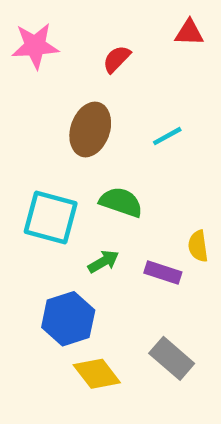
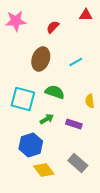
yellow semicircle: (198, 246) -> (90, 101), moved

